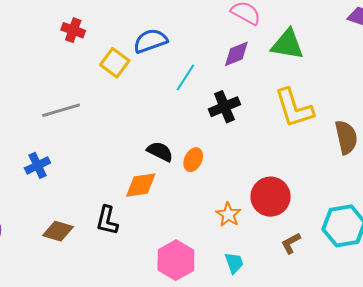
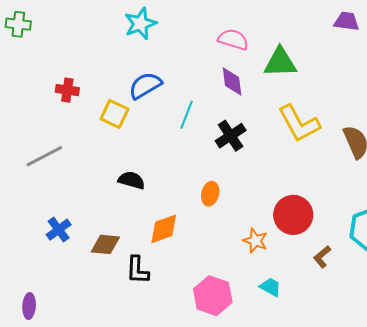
purple diamond: (236, 54) -> (232, 82), turned -64
gray line: (61, 110) -> (44, 156), moved
black semicircle: (160, 152) -> (131, 180), moved
brown diamond: (58, 231) -> (105, 244), moved
cyan trapezoid: (234, 263) -> (270, 287), turned -30

